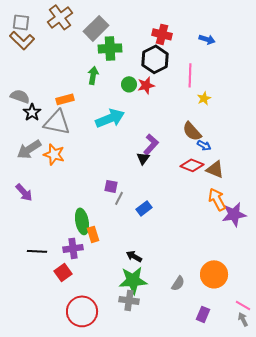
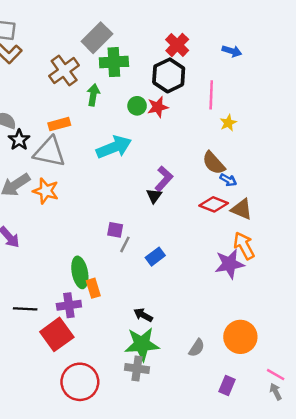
brown cross: (60, 17) -> (64, 71), moved
red cross: (162, 34) -> (177, 45), turned 30
purple star: (234, 214) -> (229, 264), moved
red square: (63, 272) -> (57, 334), size x1.5

